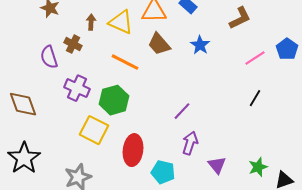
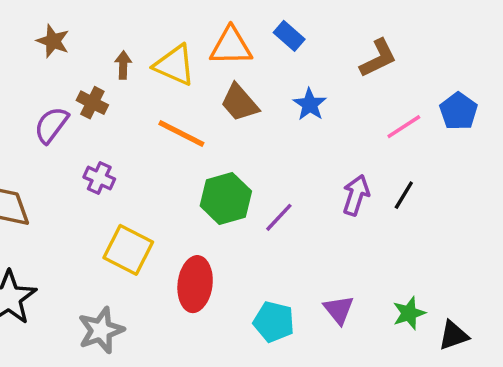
purple semicircle: (49, 57) -> (51, 125), turned 55
purple cross: (77, 88) -> (99, 178), size x0.7
green hexagon: (114, 100) -> (226, 199), moved
purple arrow: (190, 143) -> (356, 195), moved
cyan pentagon: (163, 172) -> (274, 322), moved

